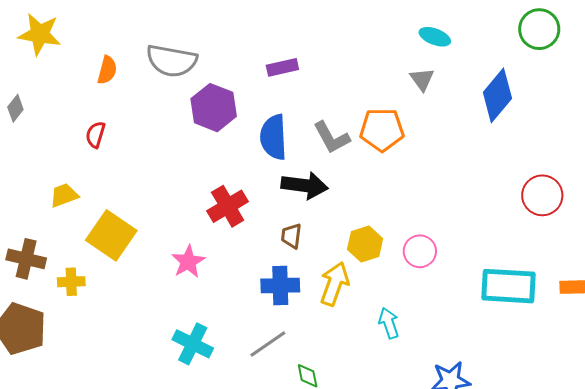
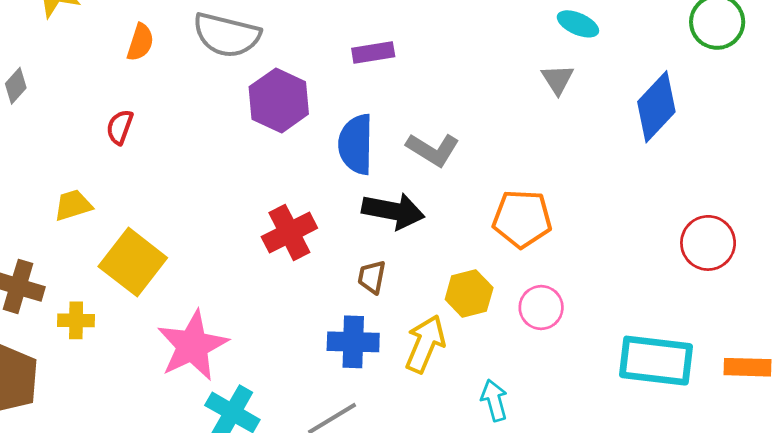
orange pentagon: (382, 130) -> (522, 219), moved
gray L-shape: (332, 138) -> (433, 150), turned -33
pink star: (188, 262) -> (192, 346), moved, size x1.6

